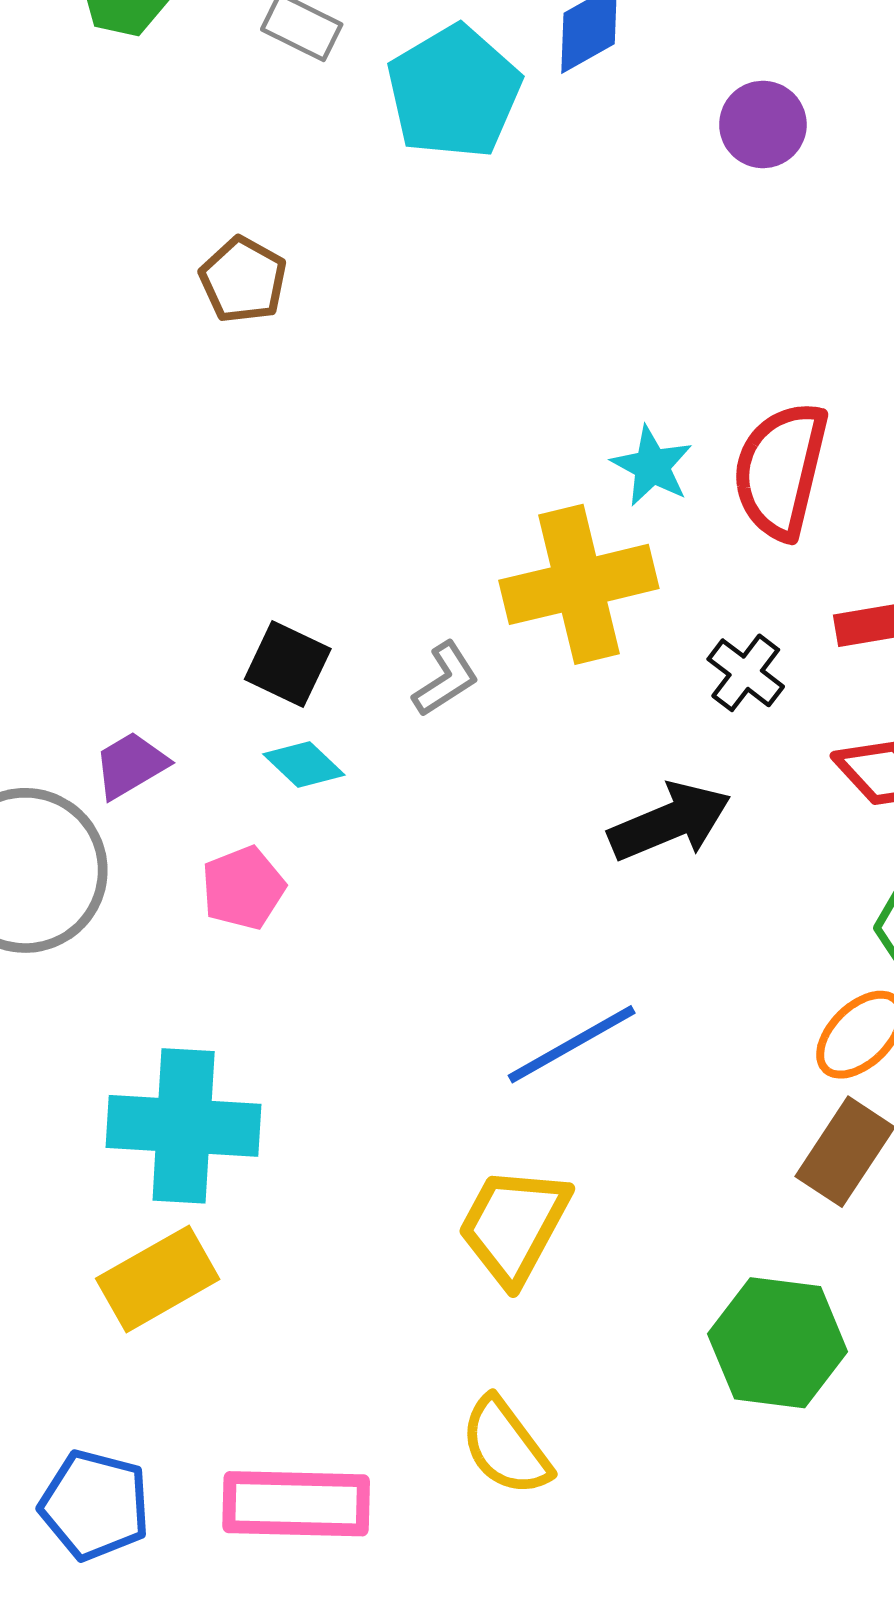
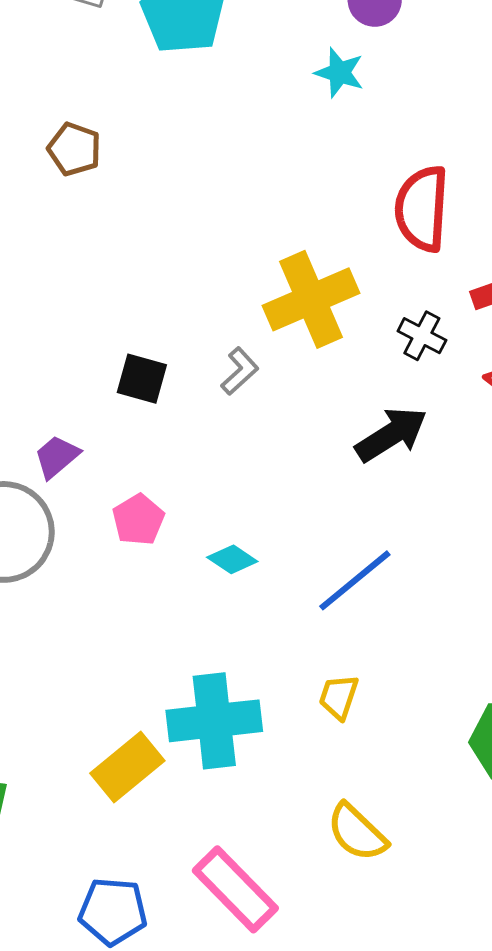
cyan star: (652, 466) -> (339, 73), moved
cyan diamond: (304, 764) -> (232, 559), moved
cyan cross: (184, 1126) -> (214, 721), moved
yellow trapezoid: (514, 1225) -> (339, 697), size x0.6
pink rectangle: (296, 1504) -> (235, 889), turned 54

